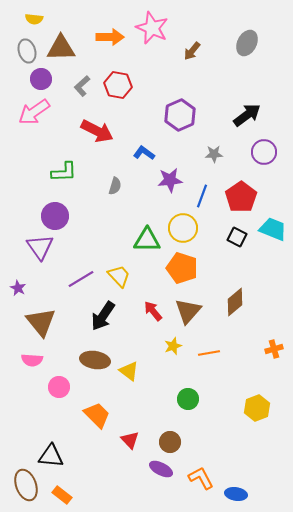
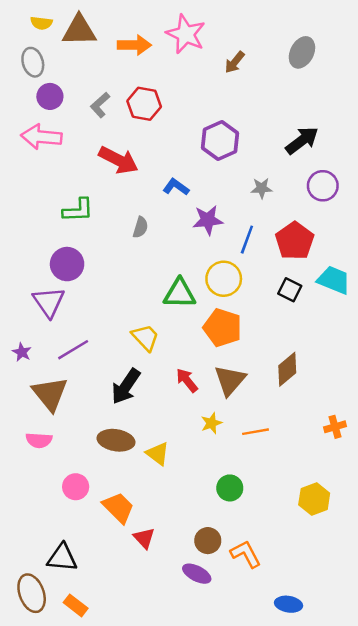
brown triangle: (61, 48) -> (79, 30), moved
pink arrow: (34, 112) -> (41, 137), turned 40
purple line: (81, 279) -> (73, 350), moved
pink circle: (59, 387) -> (76, 487), moved
red triangle: (130, 440) -> (144, 538), moved
orange L-shape: (201, 478) -> (246, 554), moved

